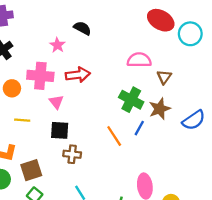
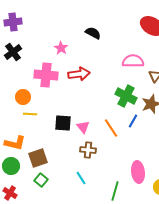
black semicircle: (82, 28) -> (93, 33), moved
orange circle: (12, 88) -> (23, 97), moved
pink triangle: (56, 102) -> (83, 127), moved
brown cross: (72, 154) -> (88, 150), moved

